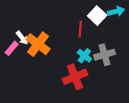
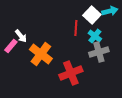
orange cross: (38, 44) -> (41, 54), moved
cyan cross: (84, 56) -> (95, 36), moved

